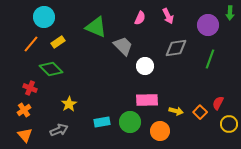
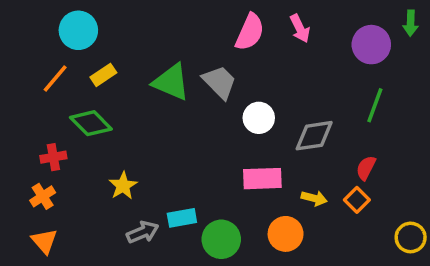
pink semicircle: (140, 18) -> (250, 32), size x1.5
green triangle: (96, 27) -> (171, 82), moved
gray diamond: (176, 48) -> (314, 136), moved
red cross: (30, 88) -> (53, 157), turned -32
red semicircle: (218, 103) -> (366, 168), moved
green circle: (130, 122) -> (221, 239), moved
yellow circle: (229, 124) -> (411, 237), moved
gray arrow: (59, 130) -> (143, 232), moved

